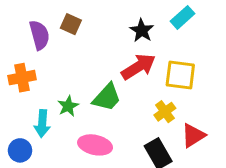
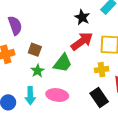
brown square: (71, 24) -> (35, 50), moved
yellow cross: (165, 112) -> (102, 70), turned 32
cyan arrow: (42, 124) -> (30, 96), moved

